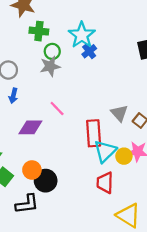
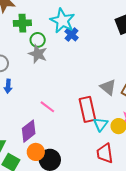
gray star: (50, 66) -> (38, 54), turned -30
pink line: (57, 109) -> (47, 107), moved
purple diamond: (30, 127) -> (29, 131), moved, turned -30
cyan triangle: (105, 151) -> (100, 124), size x0.7

